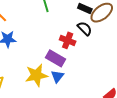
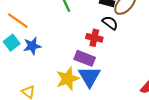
blue triangle: (57, 76) -> (89, 77), size x1.6

